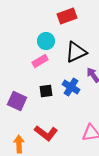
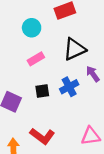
cyan circle: (46, 41) -> (32, 28), moved
blue cross: (71, 87) -> (69, 87), turned 30

